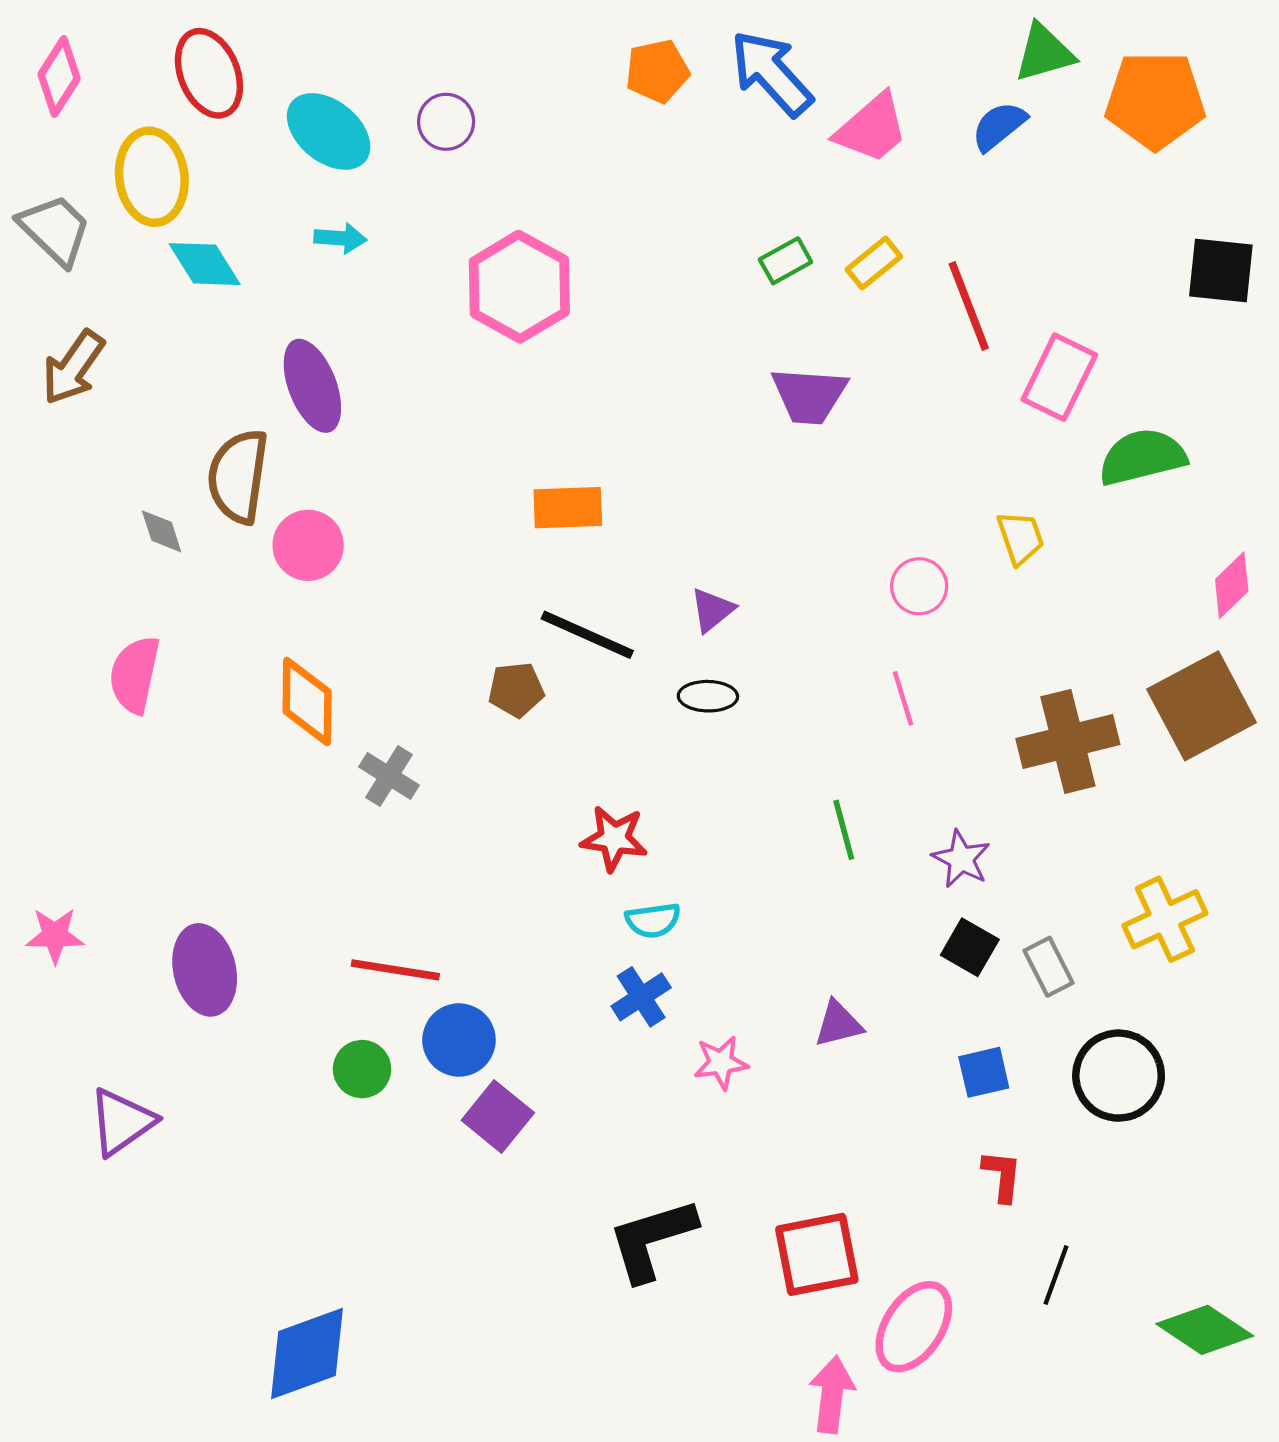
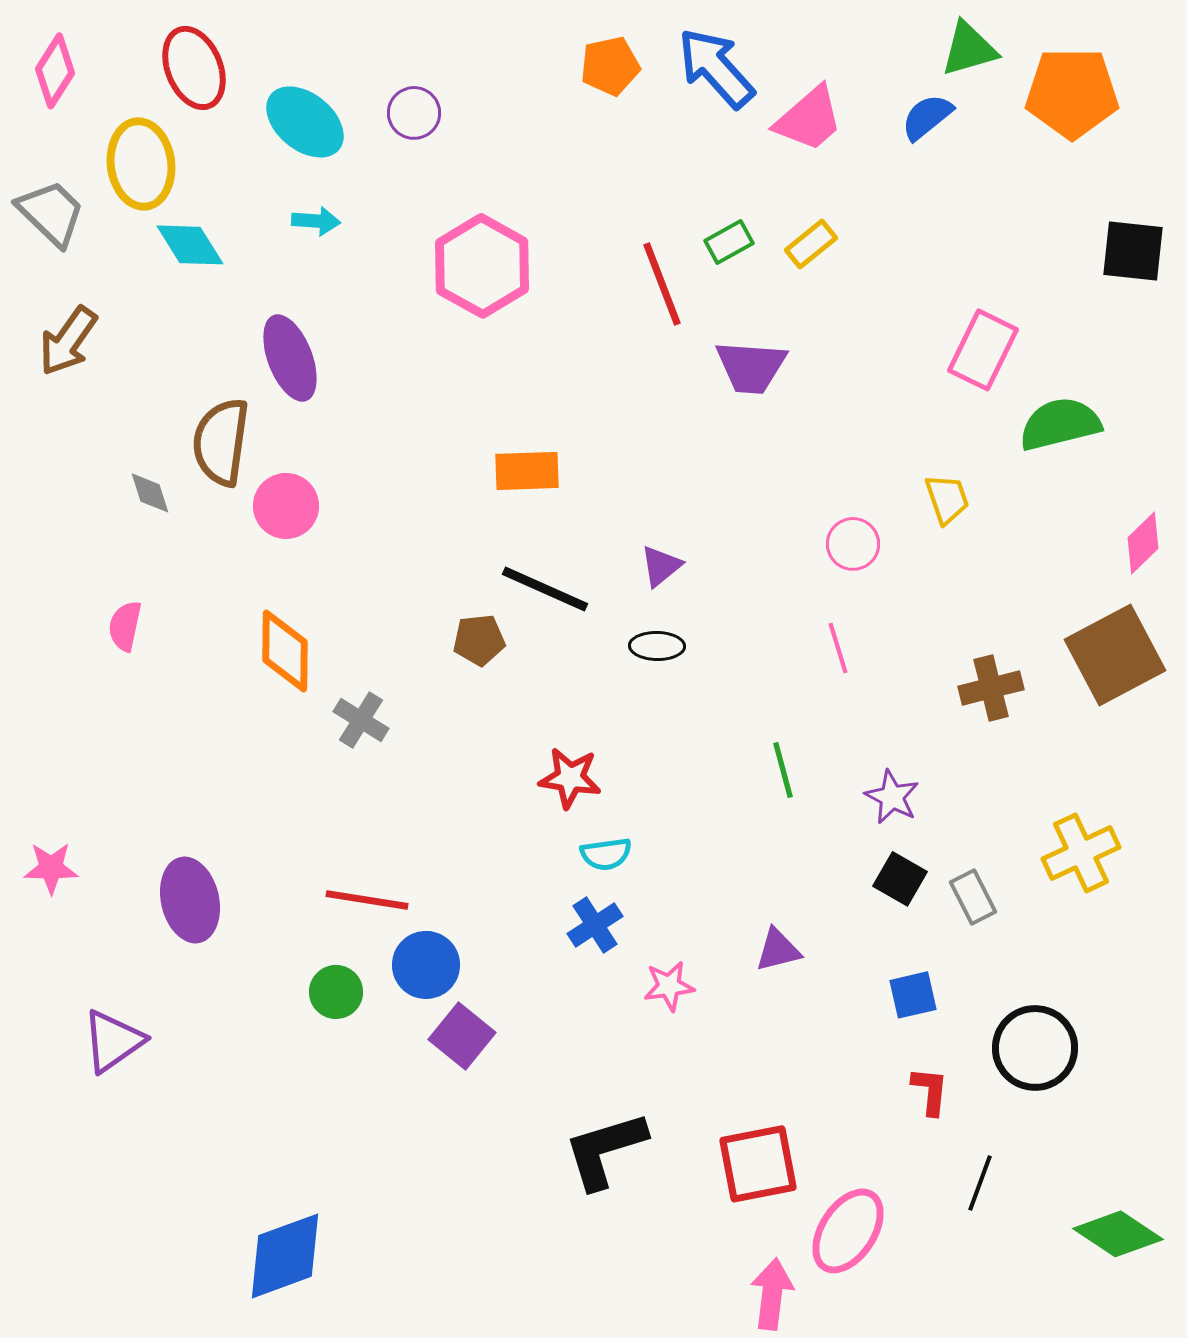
red line: (969, 306) -> (662, 284), moved
pink semicircle: (135, 675) -> (125, 626), size x0.7
brown cross: (1068, 741) -> (991, 688), size x0.7
black circle: (1119, 1076) -> (1035, 1048), moved

